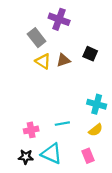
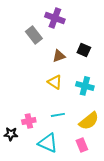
yellow triangle: (43, 61) -> (55, 82), moved
cyan cross: (97, 104) -> (85, 86), moved
yellow semicircle: (96, 130) -> (89, 121), size x1.5
black star: (26, 157) -> (11, 134), moved

